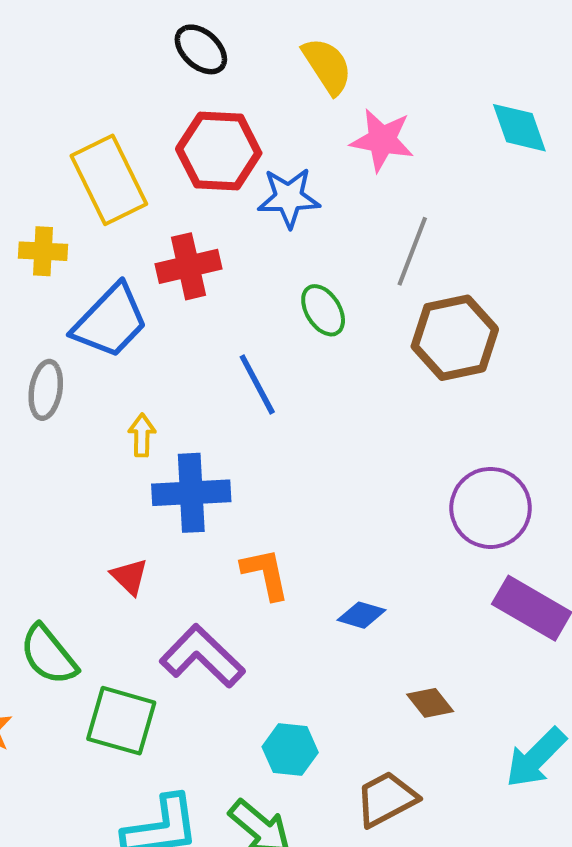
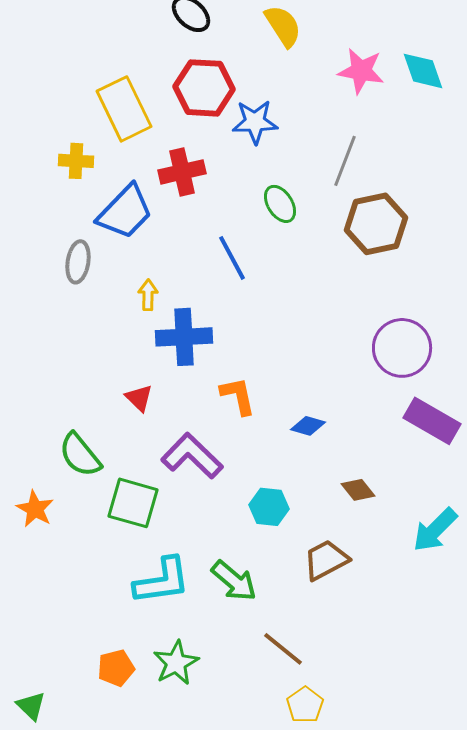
pink star: (382, 140) -> (361, 71), moved
cyan hexagon: (290, 750) -> (269, 507), moved

